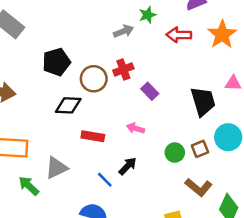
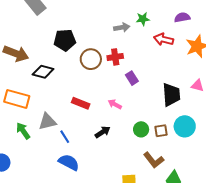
black diamond: (68, 105) -> (43, 72), moved
blue line: (105, 180) -> (65, 137), moved

